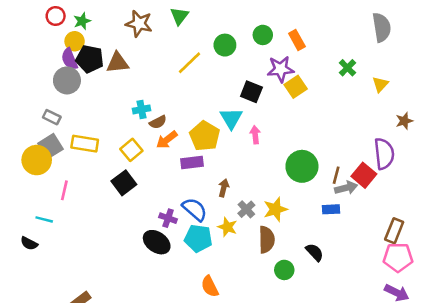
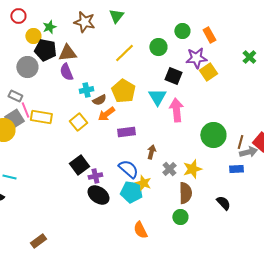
green star: (82, 21) -> (49, 27), moved
green circle: (225, 45) -> (158, 47), moved
purple semicircle: (69, 59) -> (66, 72), moved
pink arrow: (255, 135) -> (176, 110), size x1.6
yellow pentagon: (205, 136) -> (123, 91), moved
black square: (124, 183) -> (79, 165), moved
pink line: (64, 190) -> (25, 110), moved, turned -35
purple cross: (168, 218) -> (95, 176), moved, turned -32
yellow star: (227, 227) -> (143, 183), moved
green circle: (284, 270) -> (180, 217), moved

